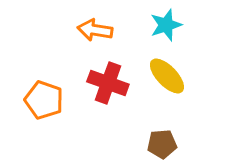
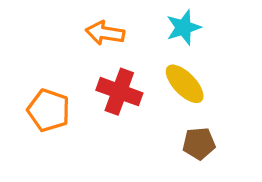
brown pentagon: (162, 144) -> (199, 144), moved

